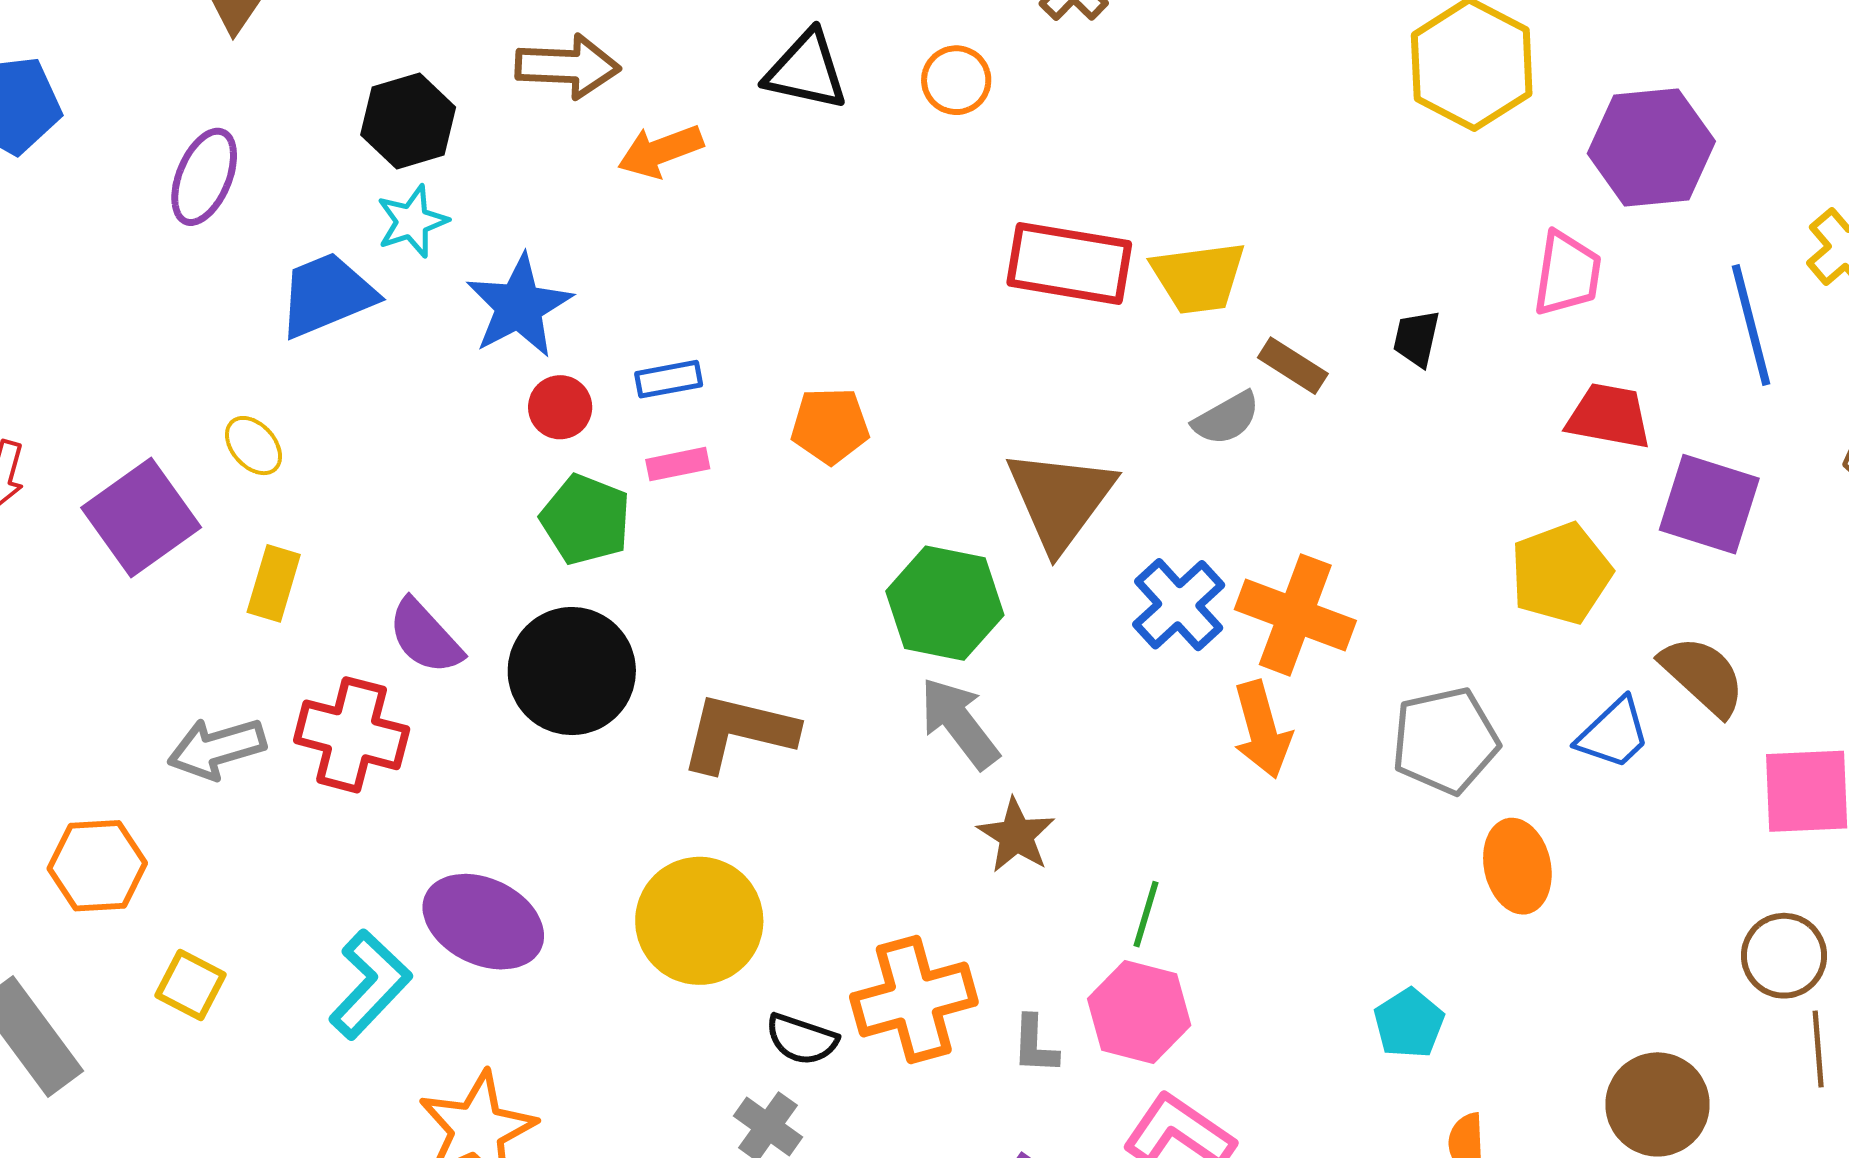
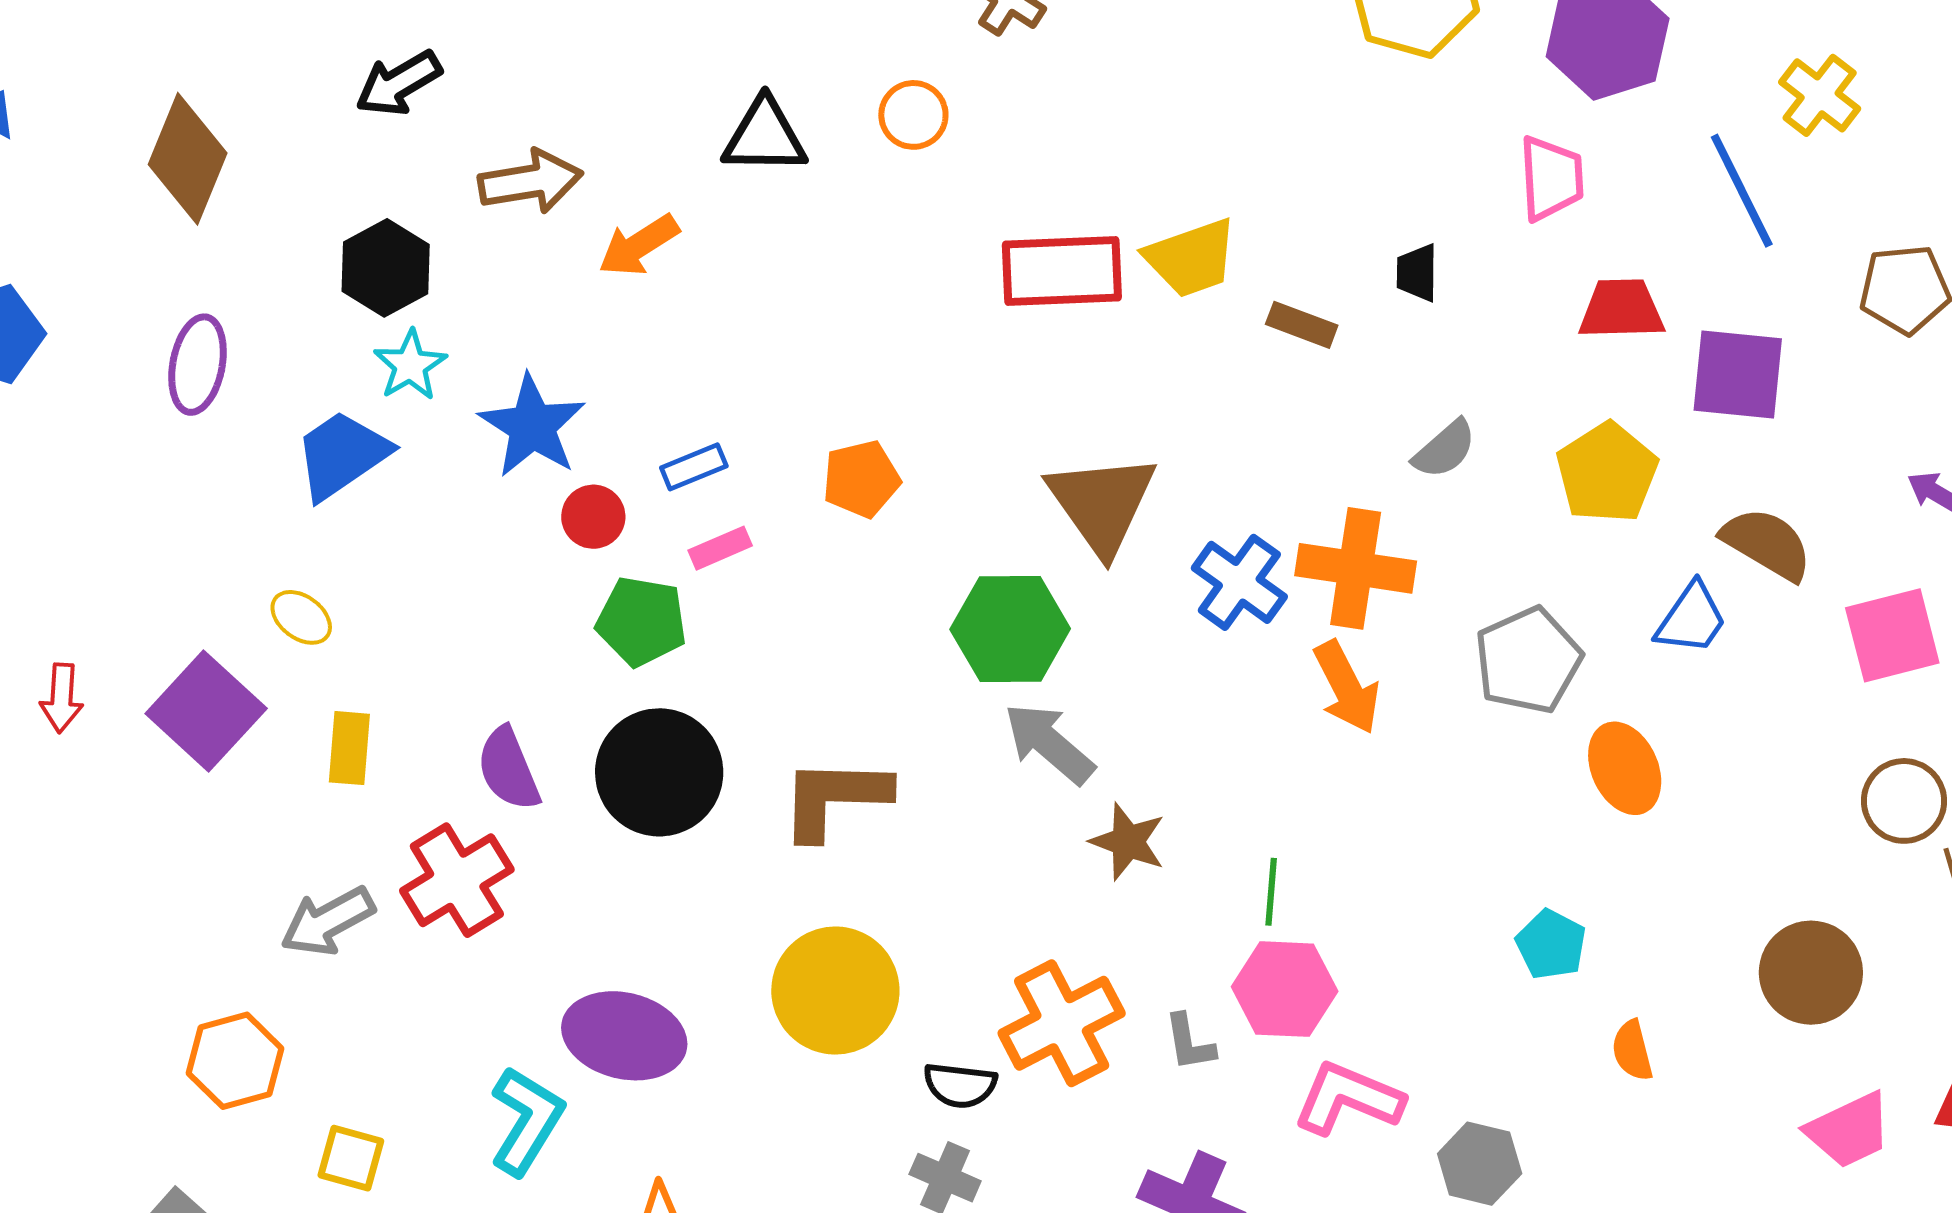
gray semicircle: (1226, 418) -> (1445, 449), moved
purple semicircle: (425, 637) -> (508, 769), turned 32
red cross: (352, 735) -> (457, 880), turned -34

